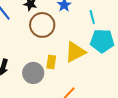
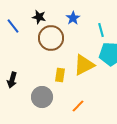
gray circle: (33, 73) -> (42, 97), moved

